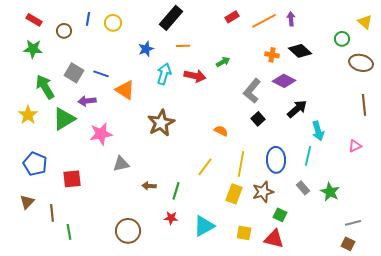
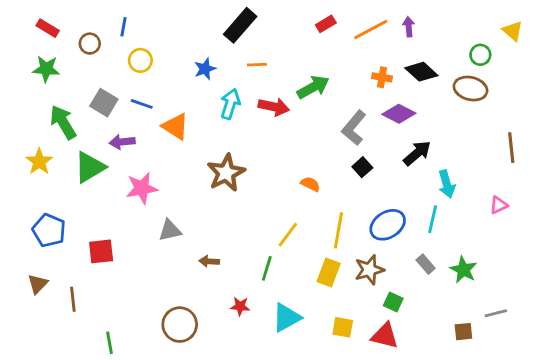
yellow circle: (113, 23) -> (140, 60), moved
green arrow: (223, 62) -> (313, 87), size x1.6
brown ellipse: (361, 63) -> (471, 89), moved
blue ellipse: (276, 160) -> (388, 225), turned 60
green line: (176, 191) -> (267, 268), moved
green line: (69, 232) -> (109, 343), moved
brown square: (348, 244) -> (463, 332), moved, turned -32

